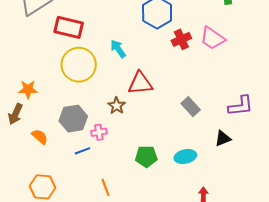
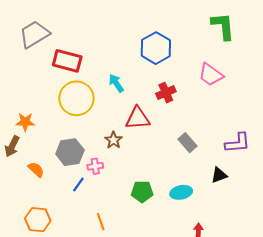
red cross: (181, 39) -> (166, 93), moved
blue line: (82, 151) -> (78, 185), turned -35

